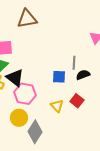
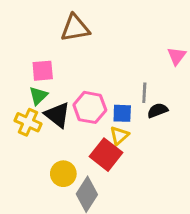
pink hexagon: (25, 94) -> (90, 107), moved
red square: (77, 101) -> (106, 155), moved, size x1.5
yellow triangle: (57, 106) -> (119, 135), moved, turned 32

